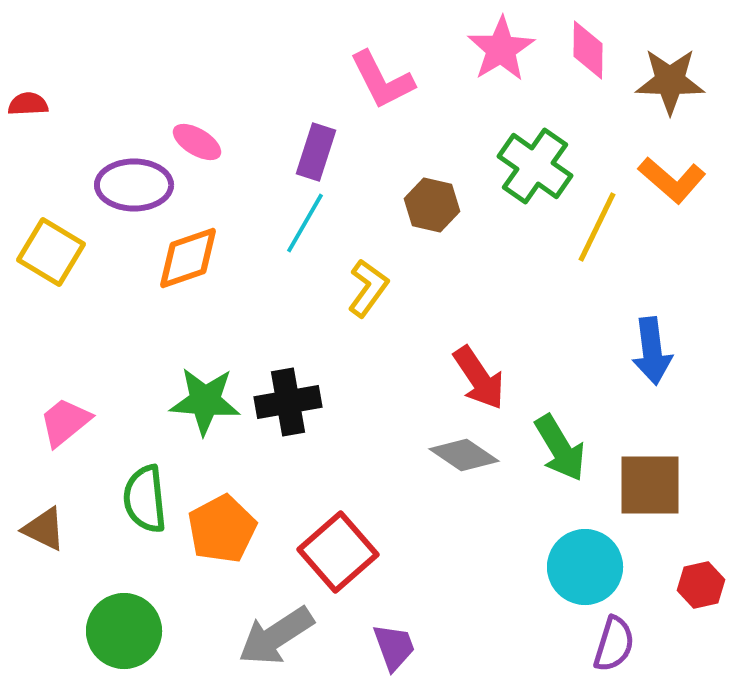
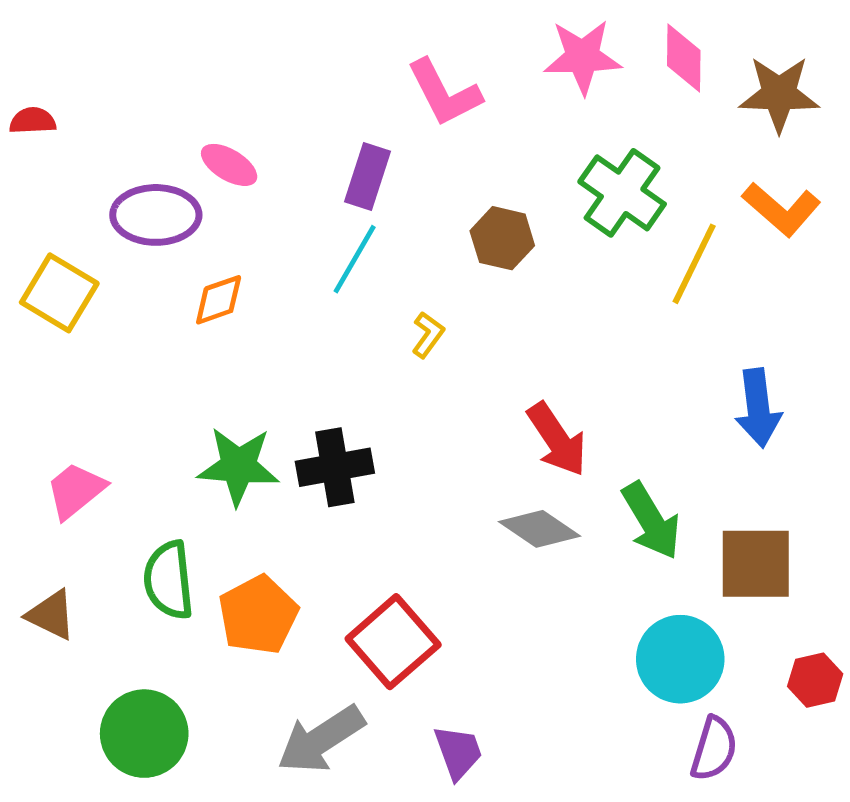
pink star: (501, 49) -> (583, 57), turned 30
orange diamond: (188, 258) -> (219, 300), size x0.7
yellow L-shape: (368, 288) -> (428, 335), size x0.7

